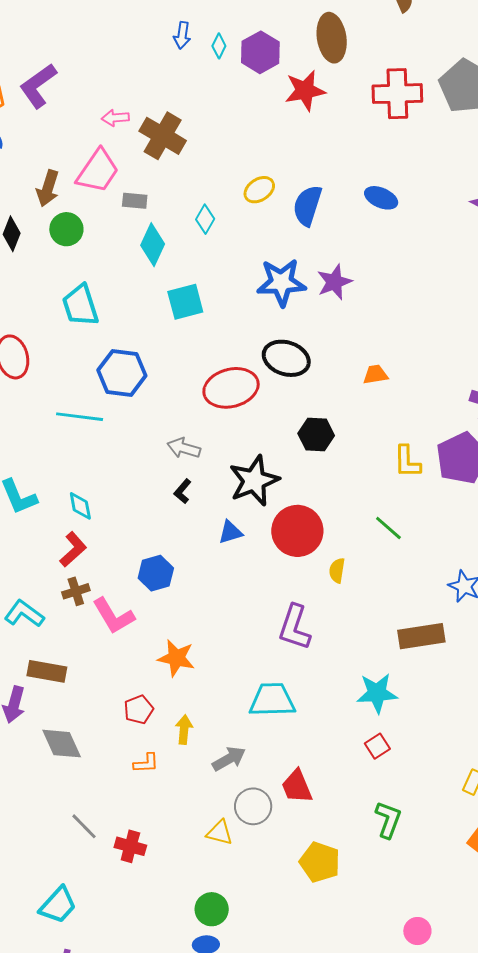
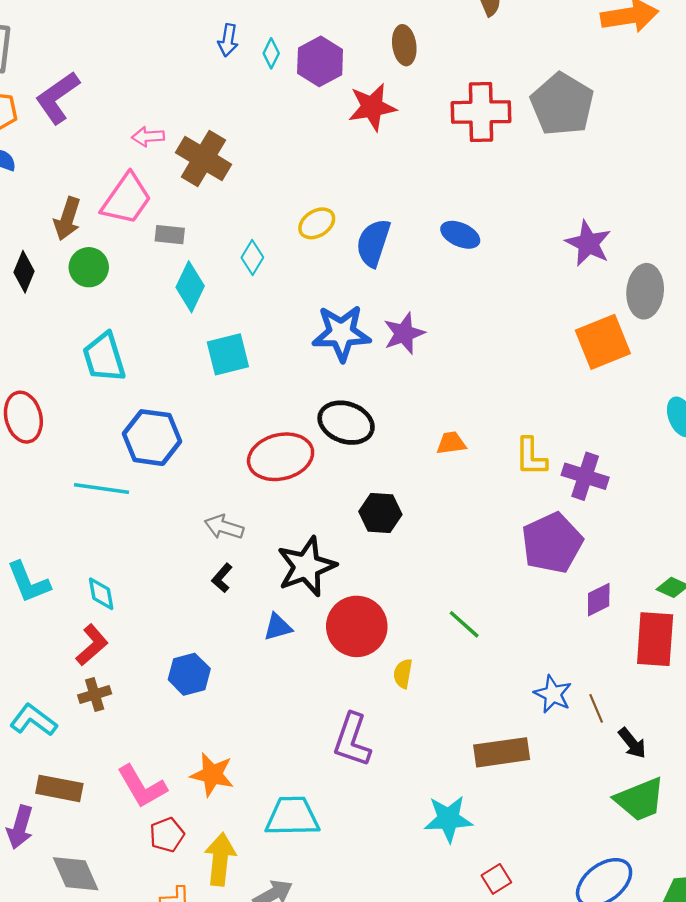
brown ellipse: (332, 38) -> (404, 45), size x0.7
yellow L-shape: (407, 462) -> (531, 457), moved
pink L-shape: (113, 616) -> (142, 786), moved
cyan trapezoid: (272, 700) -> (292, 816), moved
yellow arrow: (184, 730) -> (220, 859), size x1.5
red square: (377, 746) -> (496, 879), moved

